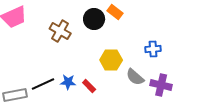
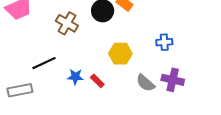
gray semicircle: (135, 77) -> (145, 83), moved
black line: (43, 84) -> (44, 63), moved

